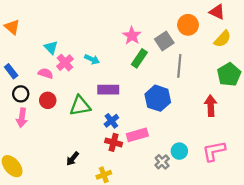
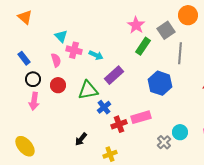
cyan arrow: (92, 59) -> (96, 55), moved
pink cross: (65, 63) -> (74, 50), turned -35
pink semicircle: (46, 73) -> (56, 60), turned 56
purple rectangle: (108, 90) -> (114, 75), turned -42
blue cross: (111, 121) -> (104, 107), moved
red cross: (114, 142) -> (119, 124), turned -35

